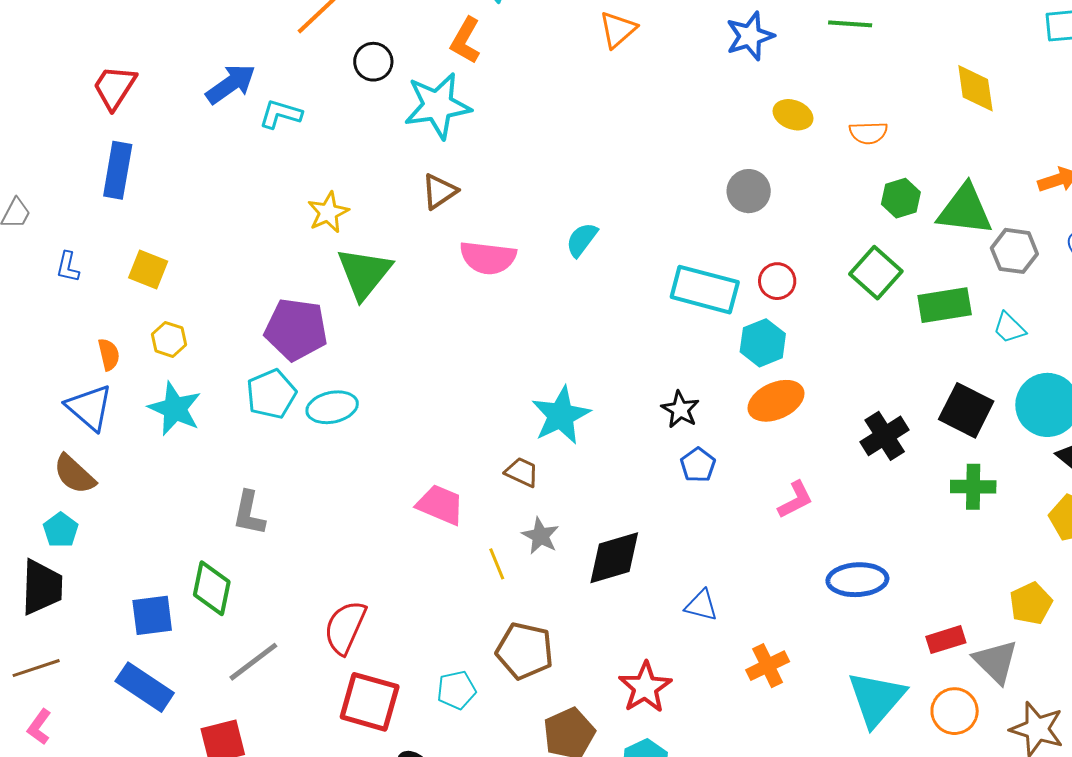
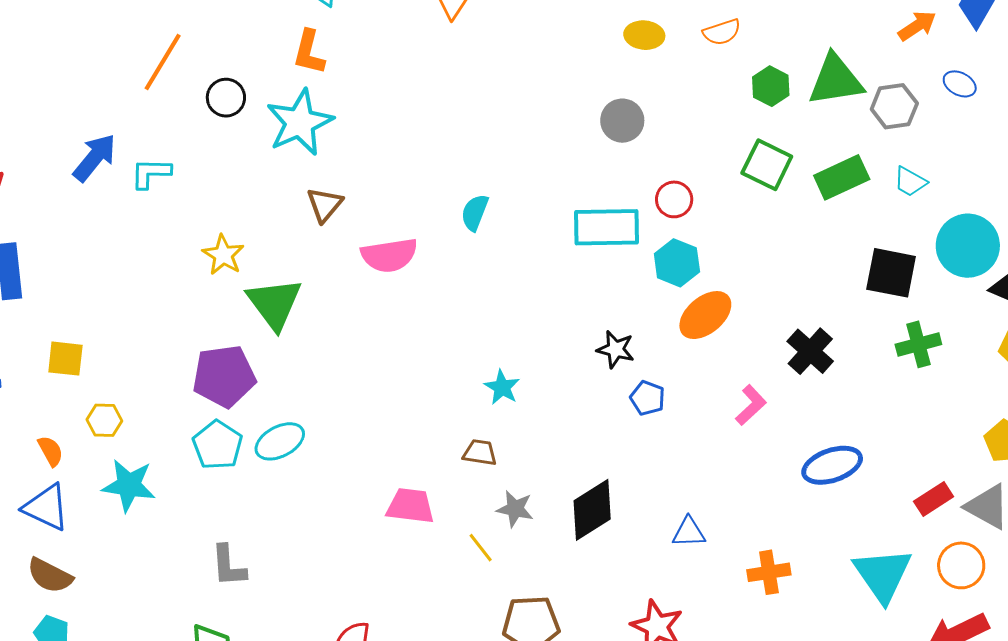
cyan star: (561, 415) -> (502, 387), size x0.6
black cross: (885, 436) -> (810, 351), moved
orange cross: (768, 666) -> (769, 572), turned 33

